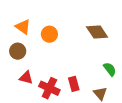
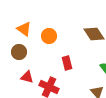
red rectangle: (74, 84) -> (67, 63), moved

